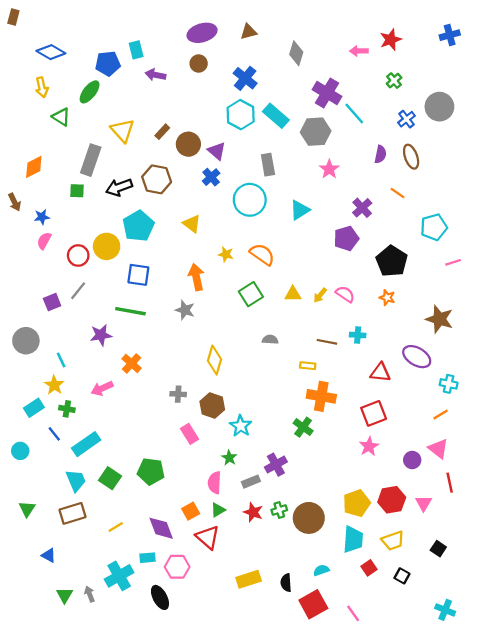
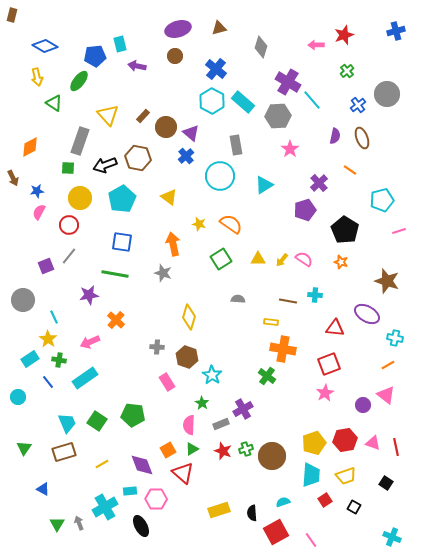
yellow circle: (107, 246) -> (80, 198), moved
cyan rectangle: (86, 444) -> (85, 378), moved
red line: (450, 483) -> (396, 447), moved
pink triangle: (424, 503) -> (373, 443), turned -42

